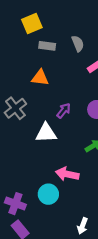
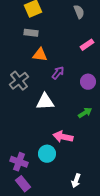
gray semicircle: (78, 44) -> (79, 12), moved
gray rectangle: (47, 46) -> (31, 33), moved
purple arrow: (64, 111) -> (58, 73), moved

